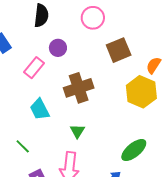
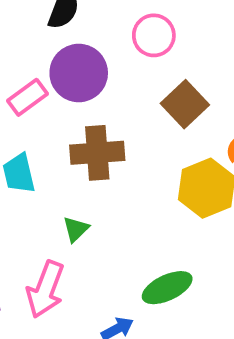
purple circle: (58, 48) -> (79, 73), size x1.8
brown square: (119, 50) -> (185, 104), turned -35

